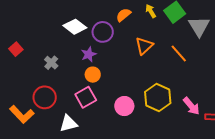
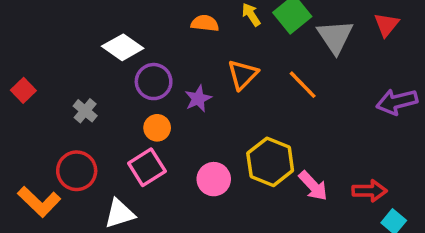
orange semicircle: (123, 15) -> (205, 23), turned 49
purple circle: (103, 32) -> (154, 82), moved
purple star: (89, 54) -> (198, 99), moved
pink arrow: (191, 106) -> (313, 186), moved

